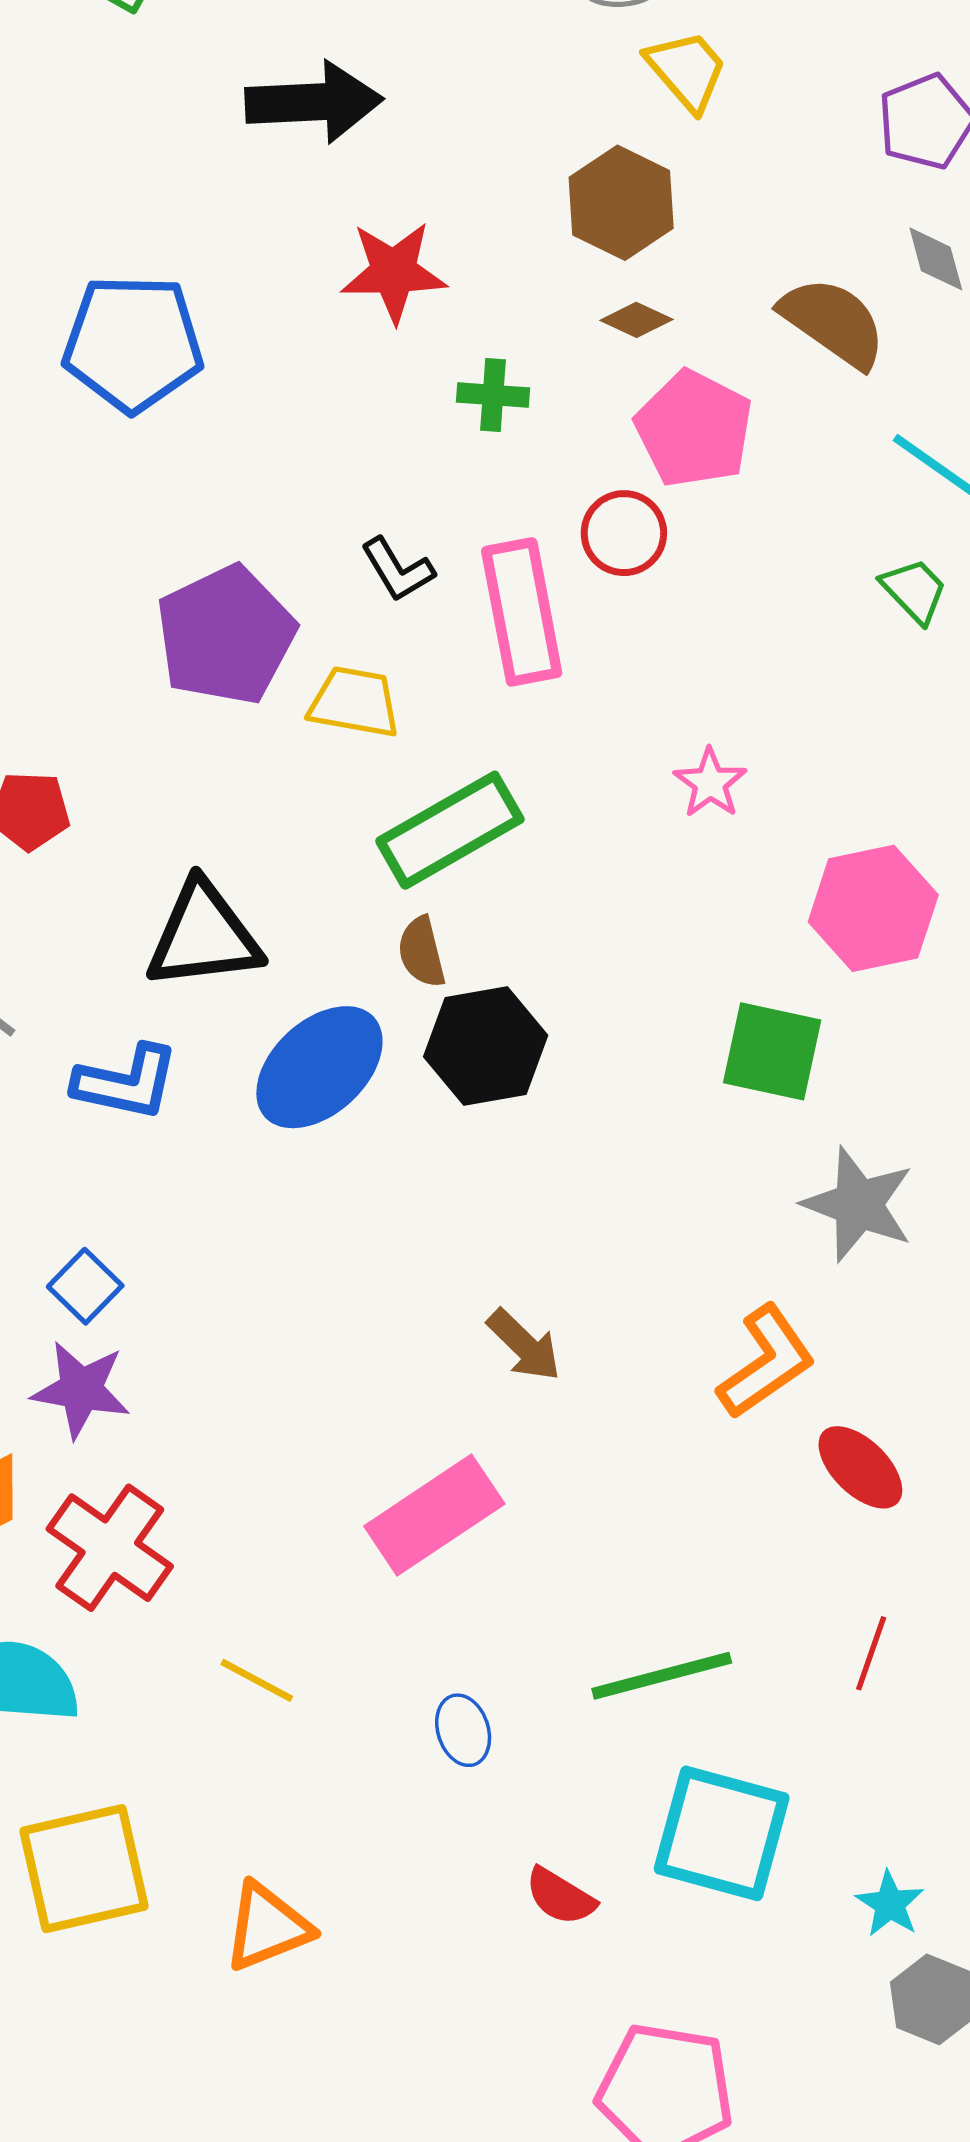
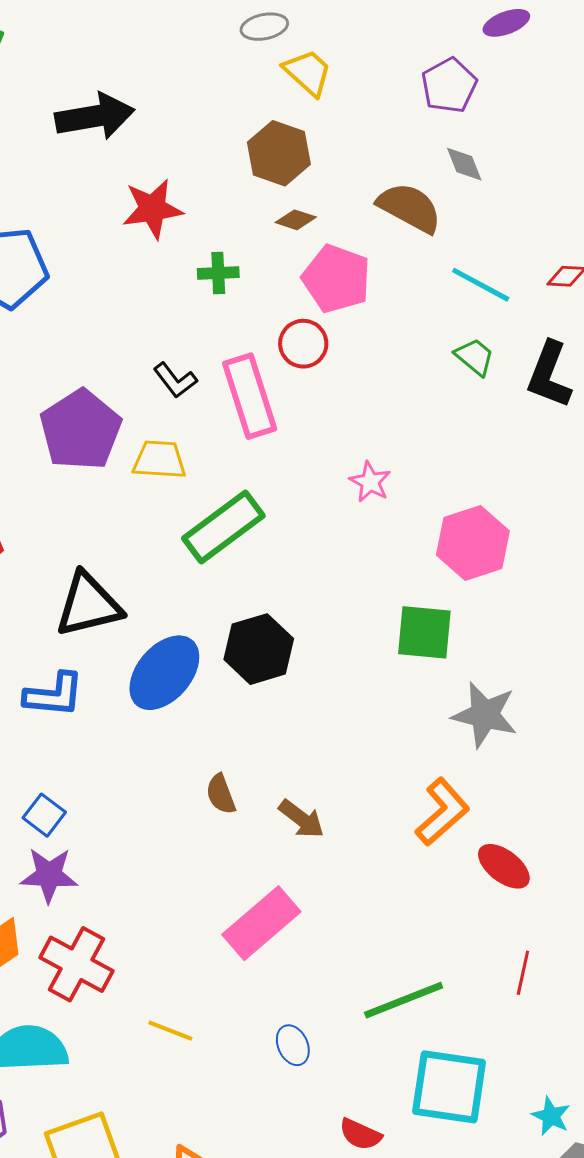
brown semicircle: (422, 952) -> (221, 794), moved

